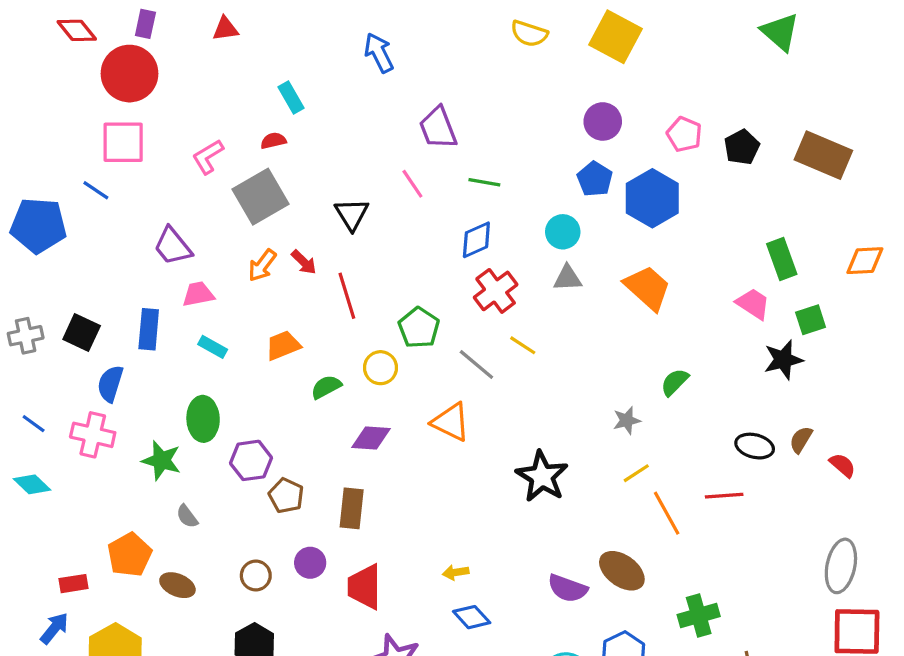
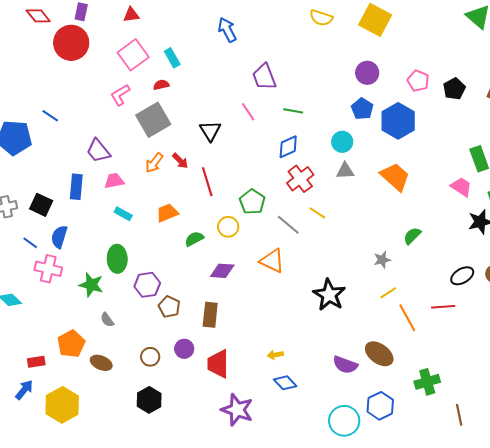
pink square: (123, 142) -> (133, 55), moved, turned -36
blue rectangle: (149, 329) -> (76, 187), moved
blue line: (34, 424) -> (30, 243), moved
black ellipse: (755, 446) -> (462, 276), turned -45

